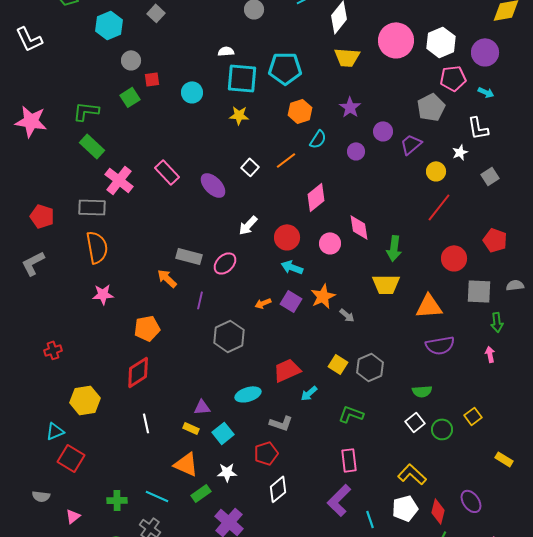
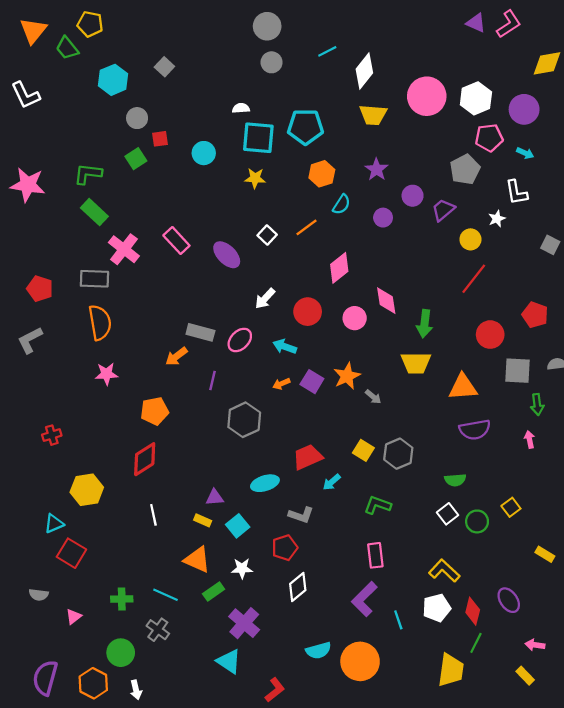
gray square: (490, 176) -> (550, 245), moved, turned -30
cyan arrow: (292, 267) -> (285, 347), moved
orange arrow: (167, 278) -> (176, 356), turned -80

